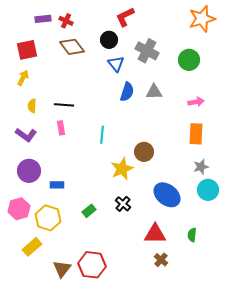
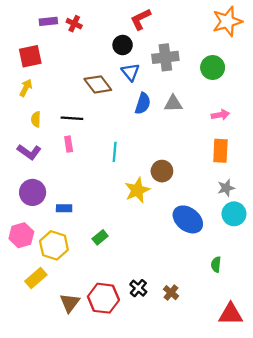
brown diamond: (72, 47) -> (98, 84), moved
gray cross: (147, 51) -> (165, 57), turned -35
black cross: (123, 204) -> (138, 288), moved
red triangle: (155, 234) -> (231, 314), moved
brown cross: (161, 260) -> (171, 293), moved

